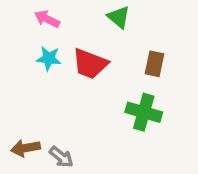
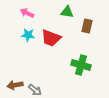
green triangle: (119, 17) -> (67, 12), turned -32
brown rectangle: (154, 64) -> (87, 26), moved

